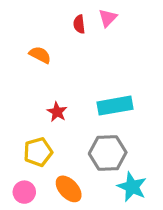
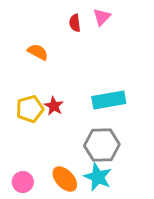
yellow pentagon: (38, 152) -> (30, 109), moved
cyan star: (132, 187) -> (98, 177), moved

